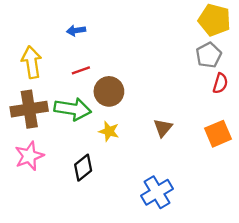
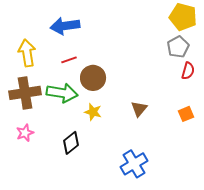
blue arrow: (76, 30) -> (65, 26), size x1.8
orange square: (218, 134) -> (186, 114), size x0.7
pink star: (29, 156) -> (25, 133), size x0.7

